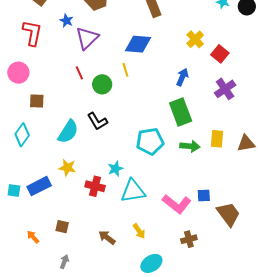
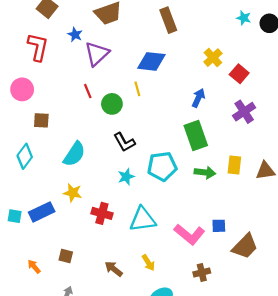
black L-shape: (97, 121) -> (124, 142), moved
cyan star: (115, 169) -> (126, 177), moved
brown trapezoid: (228, 214) -> (245, 246), turned 80

